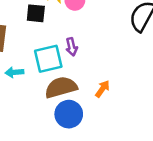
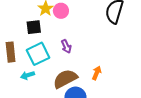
cyan square: (48, 59) -> (38, 54), moved

